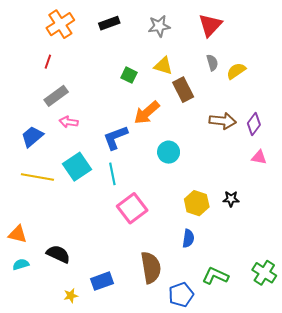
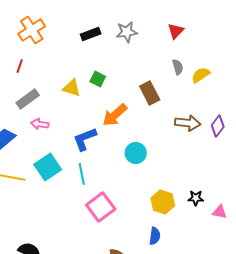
black rectangle: (109, 23) -> (91, 34), moved
red triangle: (210, 25) -> (176, 31), size x0.7
yellow triangle: (163, 66) -> (72, 88), moved
pink triangle: (259, 157) -> (220, 212), moved

